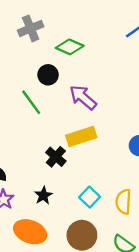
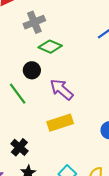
gray cross: (31, 28) -> (34, 22), moved
black cross: (56, 157) -> (19, 147), moved

